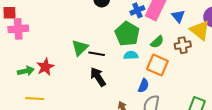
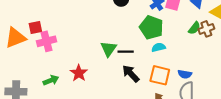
green semicircle: (157, 42) -> (194, 28), moved
orange square: (157, 65) -> (160, 75), moved
green arrow: (26, 71) -> (51, 80), moved
blue semicircle: (143, 86) -> (185, 74), moved, turned 88

